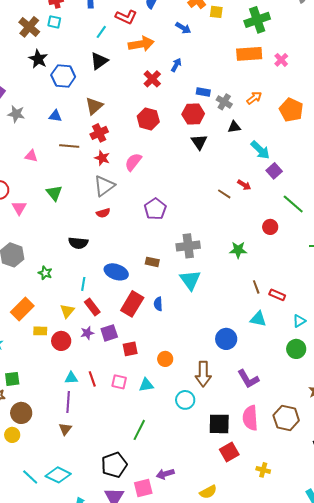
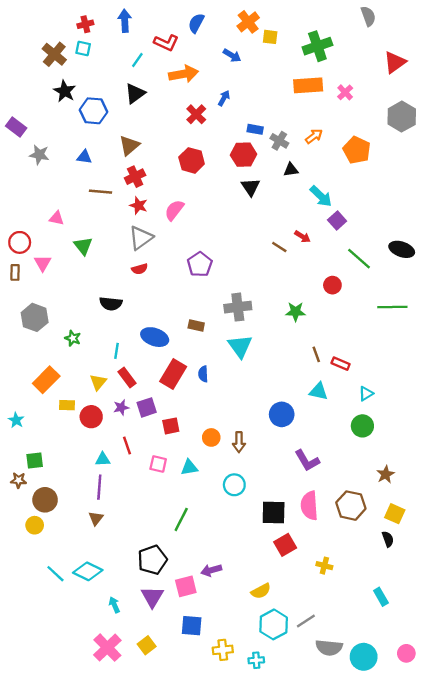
pink triangle: (31, 156) -> (57, 218), moved
brown arrow: (203, 374) -> (239, 442), moved, size x0.7
red line: (92, 379) -> (127, 446), moved

